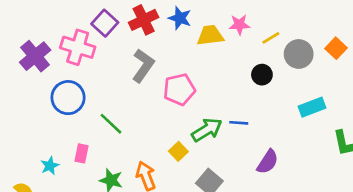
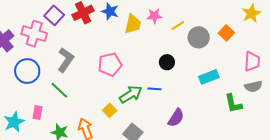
yellow trapezoid: (210, 35) -> (133, 24), turned 110
gray L-shape: (143, 66) -> (66, 60), moved
black circle: (262, 75) -> (167, 62), moved
cyan star: (50, 166) -> (14, 122), size x1.5

